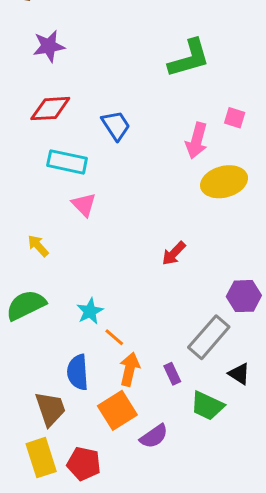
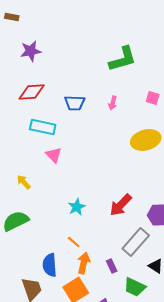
blue trapezoid: (116, 125) -> (75, 103), turned 125
pink arrow: (197, 141) -> (113, 103), moved, size x0.6
red arrow: (174, 253) -> (121, 205), moved, size x1.4
cyan star: (90, 311) -> (77, 207), moved

